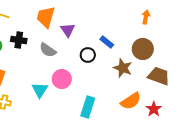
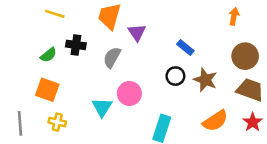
brown circle: (143, 49) -> (245, 56), moved
gray semicircle: (48, 50) -> (112, 57), turned 84
black circle: (88, 55) -> (175, 76), moved
red star: (154, 109) -> (253, 122), moved

